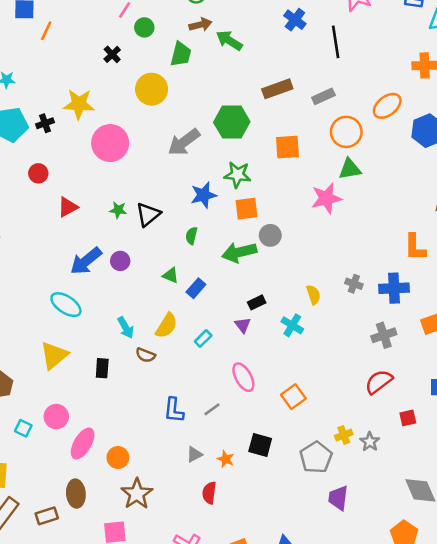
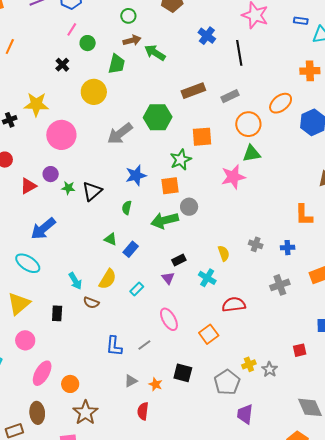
green star: (237, 175) -> (181, 160), moved, turned -30
purple circle: (120, 261) -> (51, 174), moved
blue cross: (394, 288) -> (288, 248), size x0.6
red semicircle: (379, 382) -> (234, 305), moved, turned 30
pink circle: (56, 417) -> (25, 340), moved

